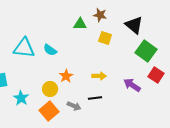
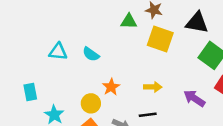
black triangle: (134, 25) -> (197, 23), turned -30
yellow square: (105, 38) -> (160, 39), size x1.5
cyan triangle: (24, 48) -> (58, 52), size x0.7

